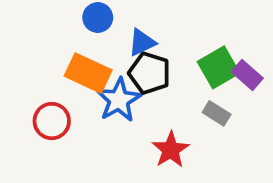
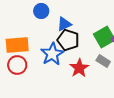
orange rectangle: (88, 73) -> (17, 45), moved, turned -30
red star: (171, 150) -> (79, 68), moved

